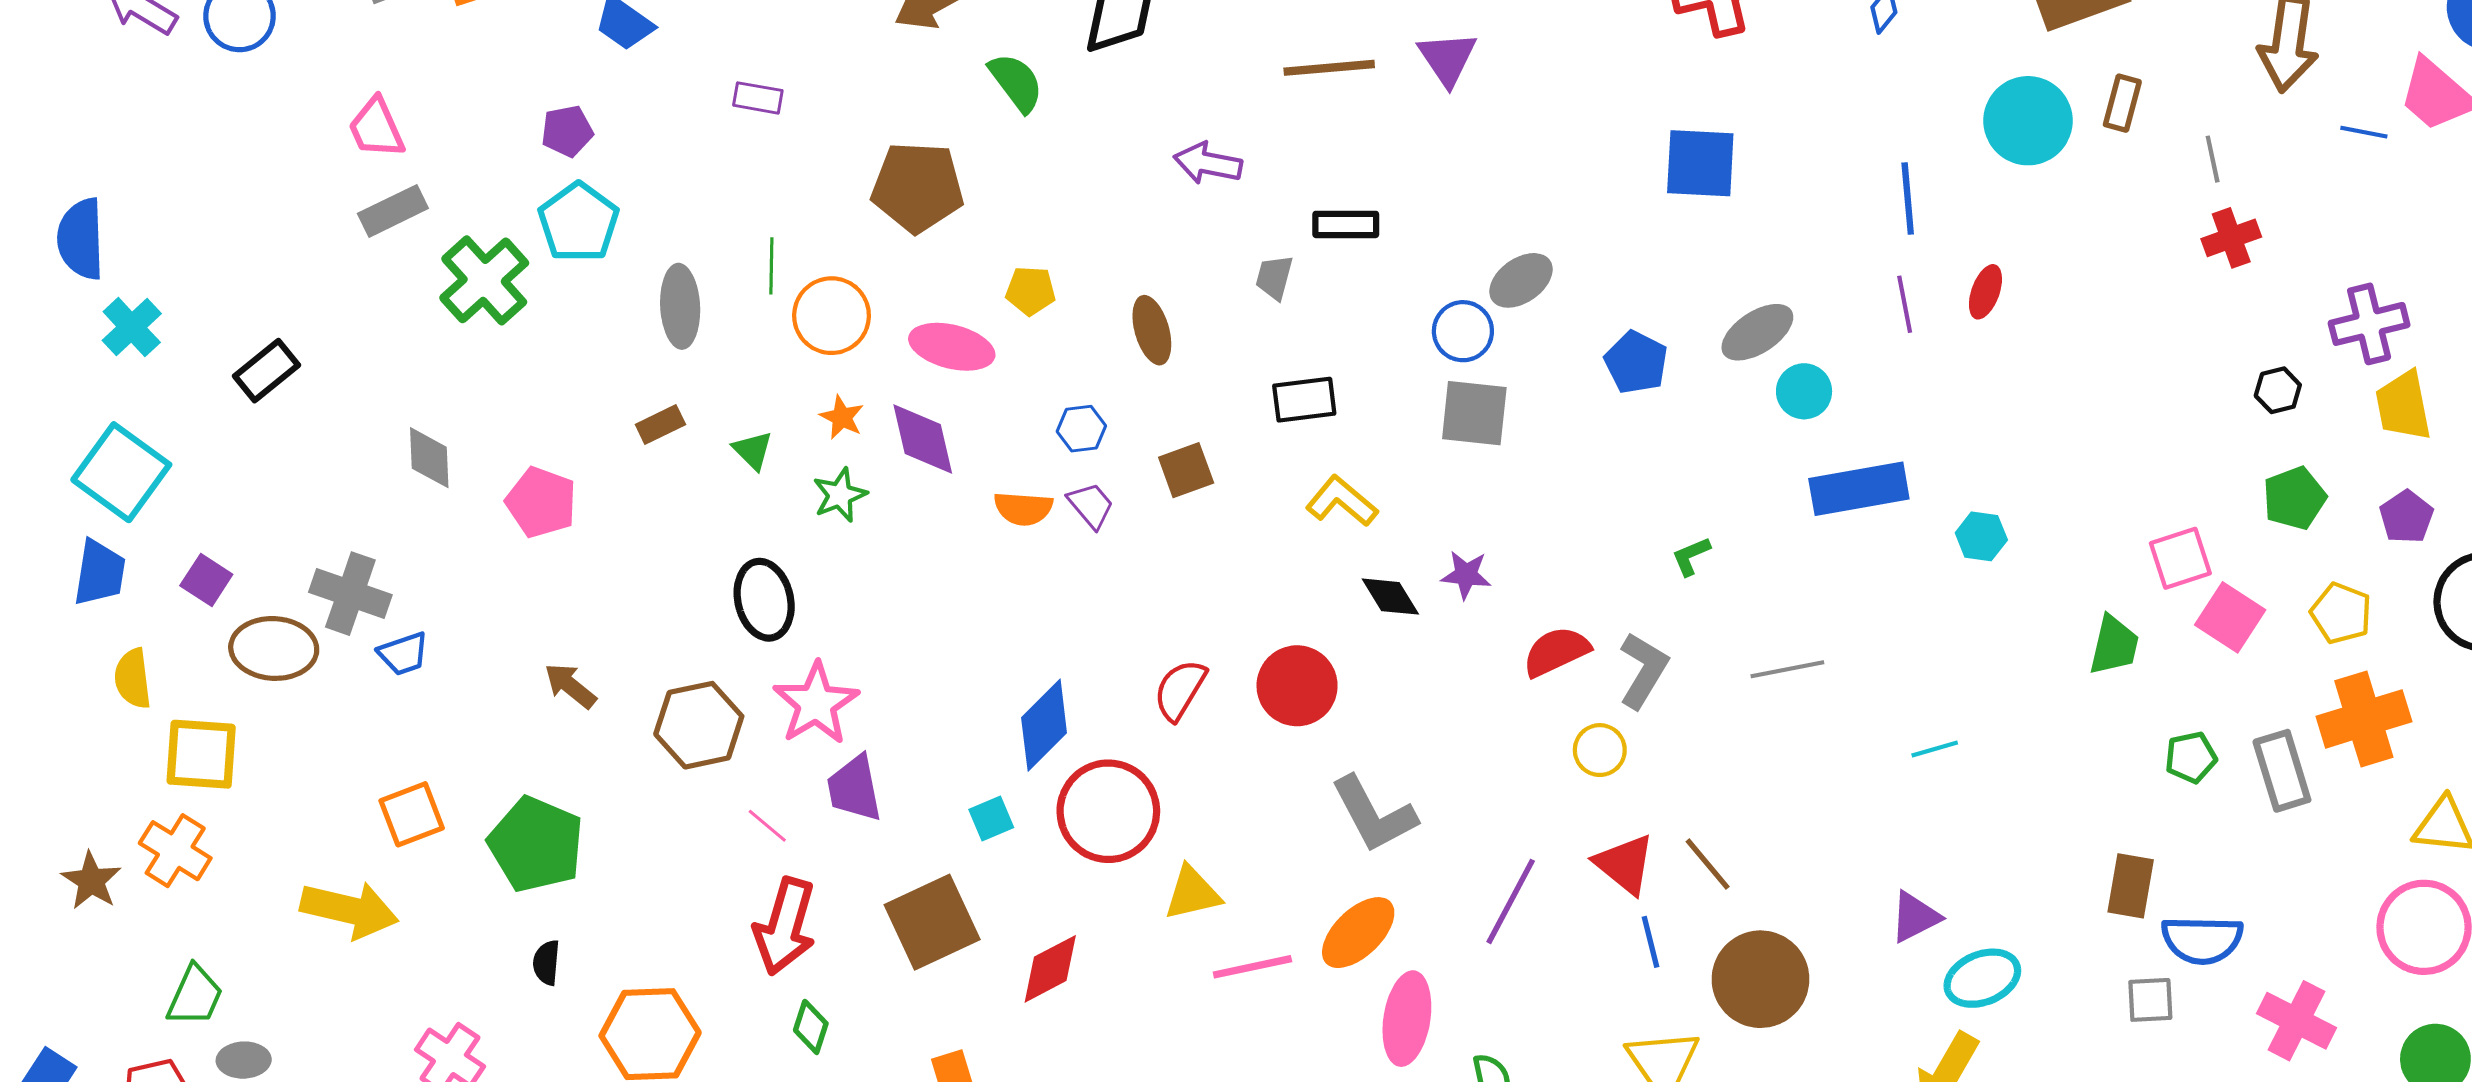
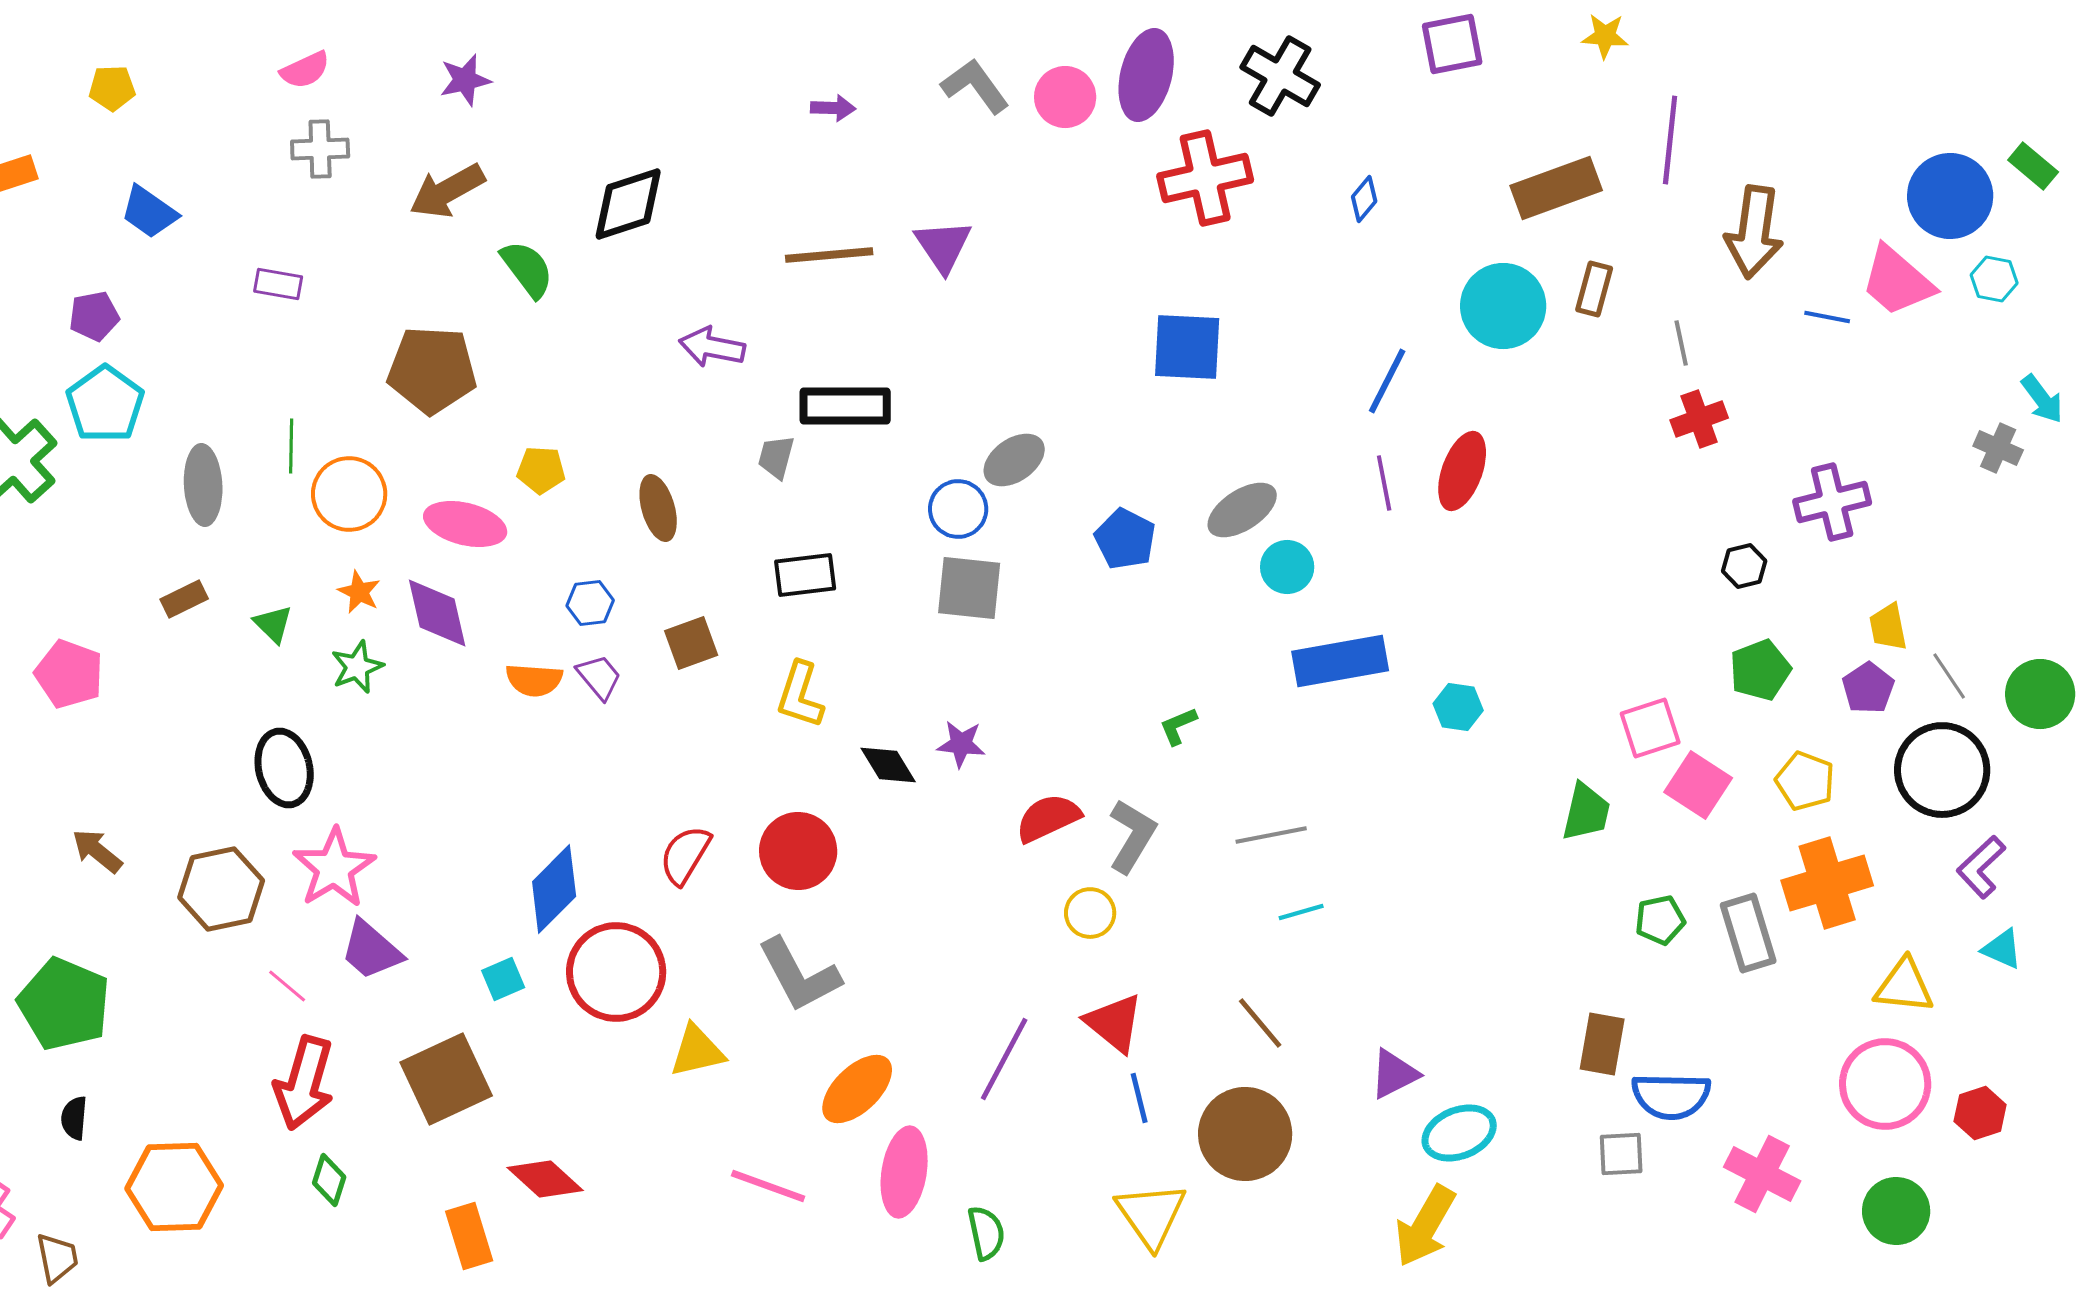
blue line: (1908, 198) -> (1387, 381), turned 32
black rectangle: (1346, 224) -> (845, 406), size x1.4
red ellipse: (1985, 292) -> (1462, 471), size x1.5
yellow trapezoid: (2403, 406) -> (1888, 627), moved, size x0.7
yellow L-shape: (1342, 501) -> (800, 695), moved, turned -112
cyan line: (1935, 749) -> (1301, 912), moved
purple trapezoid: (854, 788) -> (371, 950), turned -38
gray L-shape: (1374, 814) -> (799, 975), moved
brown line: (1708, 864) -> (1260, 1023), moved
pink line: (1252, 967) -> (768, 1186), moved, turned 32
red diamond: (1050, 969) -> (545, 1179), moved, turned 70

